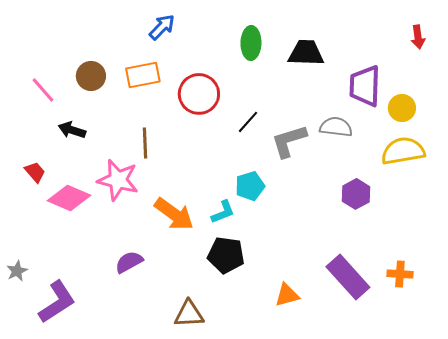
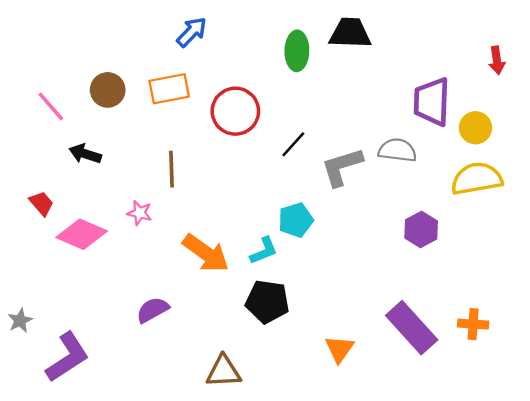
red arrow: (418, 37) -> (497, 60), moved
black trapezoid: (306, 53) -> (350, 33), moved
pink star: (118, 180) -> (140, 213), size x0.5
orange triangle: (287, 295) -> (339, 349), turned -40

